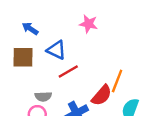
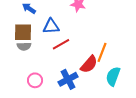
blue triangle: (56, 50) -> (51, 26), turned -30
gray semicircle: (43, 97) -> (24, 46), moved

